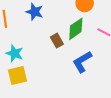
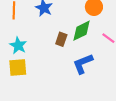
brown rectangle: (57, 41) -> (61, 39), turned 40

